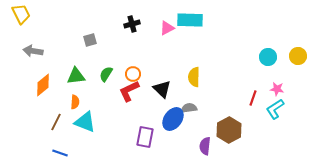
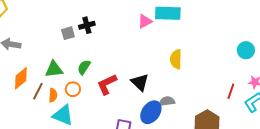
black cross: (132, 24) -> (87, 25), moved
orange circle: (133, 74) -> (73, 89), moved
yellow semicircle: (194, 77) -> (176, 59), moved
brown line: (56, 122) -> (38, 91), moved

